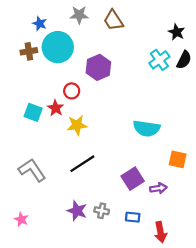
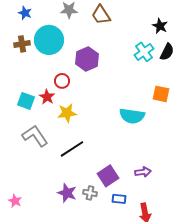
blue star: (40, 24) -> (25, 13), moved
orange square: (178, 159) -> (161, 94), moved
gray L-shape: (32, 170) -> (35, 136), moved
purple square: (133, 179) -> (108, 176), moved

